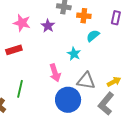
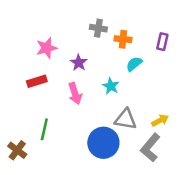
pink star: (22, 23) -> (47, 48), turned -30
purple star: (48, 26) -> (79, 63), moved
pink arrow: (55, 73) -> (75, 94), moved

